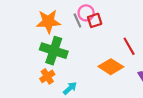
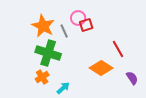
gray line: (77, 20) -> (64, 31), moved
orange star: (48, 22) -> (43, 26), turned 30

